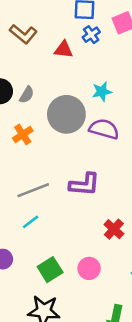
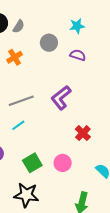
gray circle: (66, 114) -> (49, 43), size x0.6
purple semicircle: (104, 129) -> (78, 55), size x0.7
purple L-shape: (84, 184) -> (61, 98), turned 135

